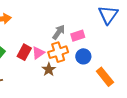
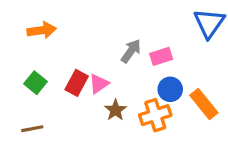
orange cross: (58, 52) -> (155, 115), moved
orange rectangle: (105, 77) -> (204, 104), moved

